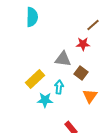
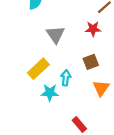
gray triangle: (63, 59) -> (55, 35), moved, turned 48
brown square: (81, 73) -> (91, 62), turned 32

